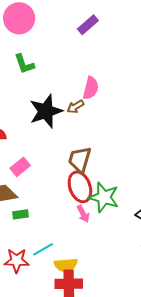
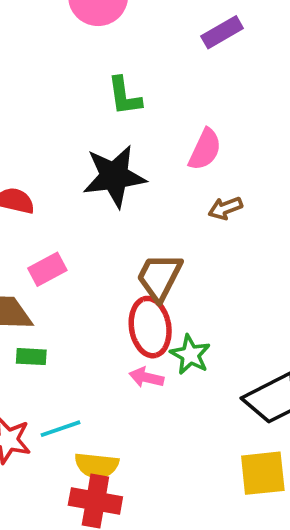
green L-shape: (24, 64) -> (124, 96), moved
brown arrow: (75, 107) -> (225, 208), moved
green star: (104, 197) -> (190, 355), size x0.7
pink arrow: (83, 214) -> (146, 377), turned 120

